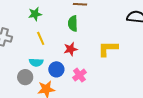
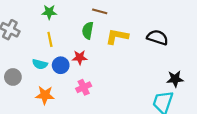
yellow L-shape: (108, 49) -> (117, 36), moved
blue circle: (56, 69) -> (61, 65), moved
gray circle: (25, 77) -> (13, 77), moved

